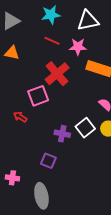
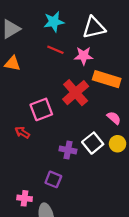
red cross: (57, 74) -> (76, 93), moved
pink cross: (12, 178) -> (25, 198), moved

